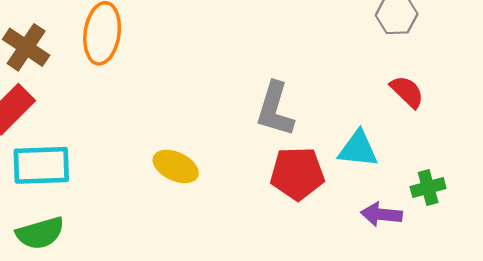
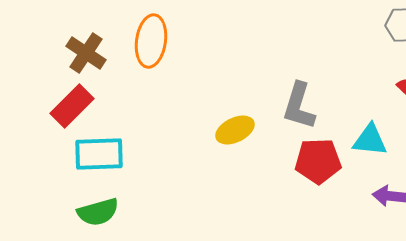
yellow ellipse: (176, 166) -> (235, 130), moved, turned -51

